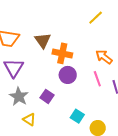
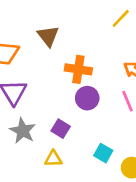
brown triangle: (43, 41) -> (48, 36), moved
yellow triangle: (29, 119) -> (53, 159), moved, turned -32

